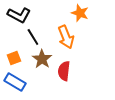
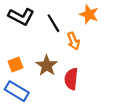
black line: (33, 37) -> (53, 23), moved
orange arrow: (66, 37) -> (73, 41), size x0.7

